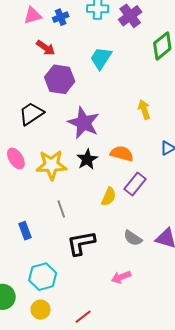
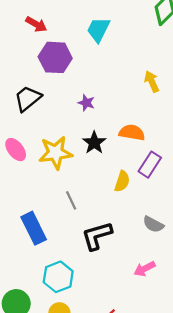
purple star: (84, 123) -> (86, 103), size x0.5
blue rectangle: (25, 231) -> (34, 228), size x1.6

